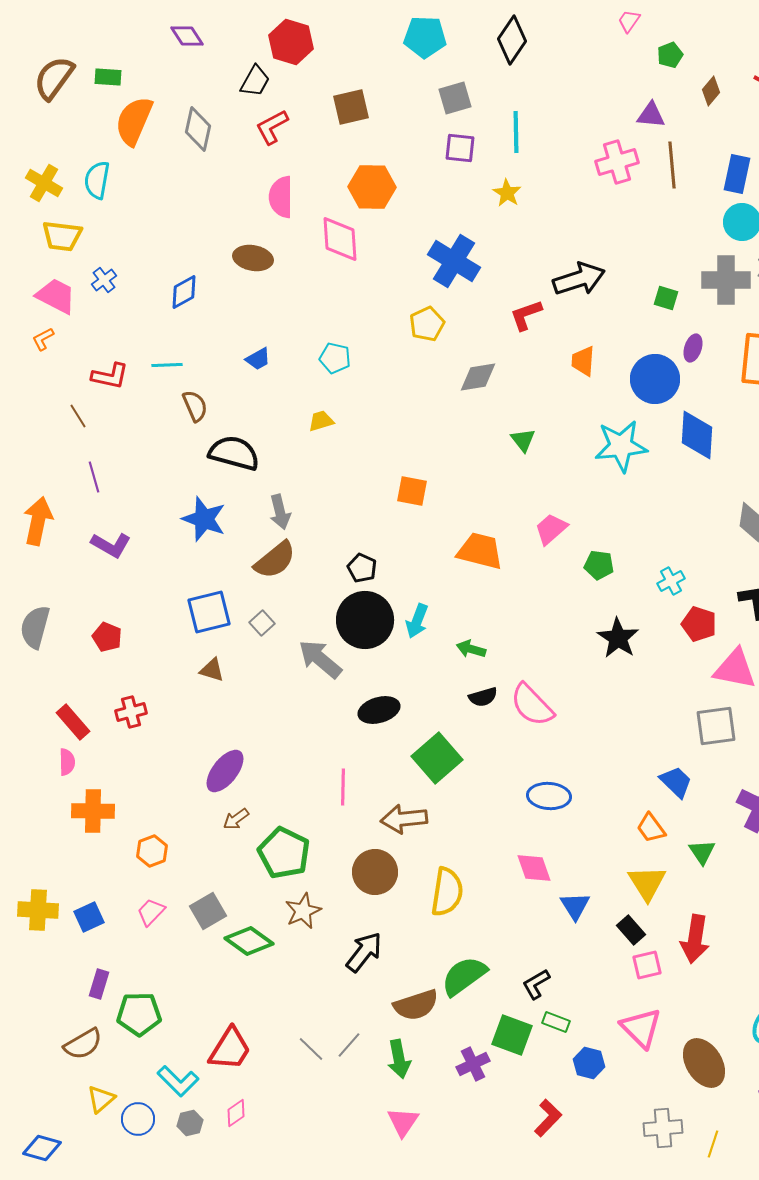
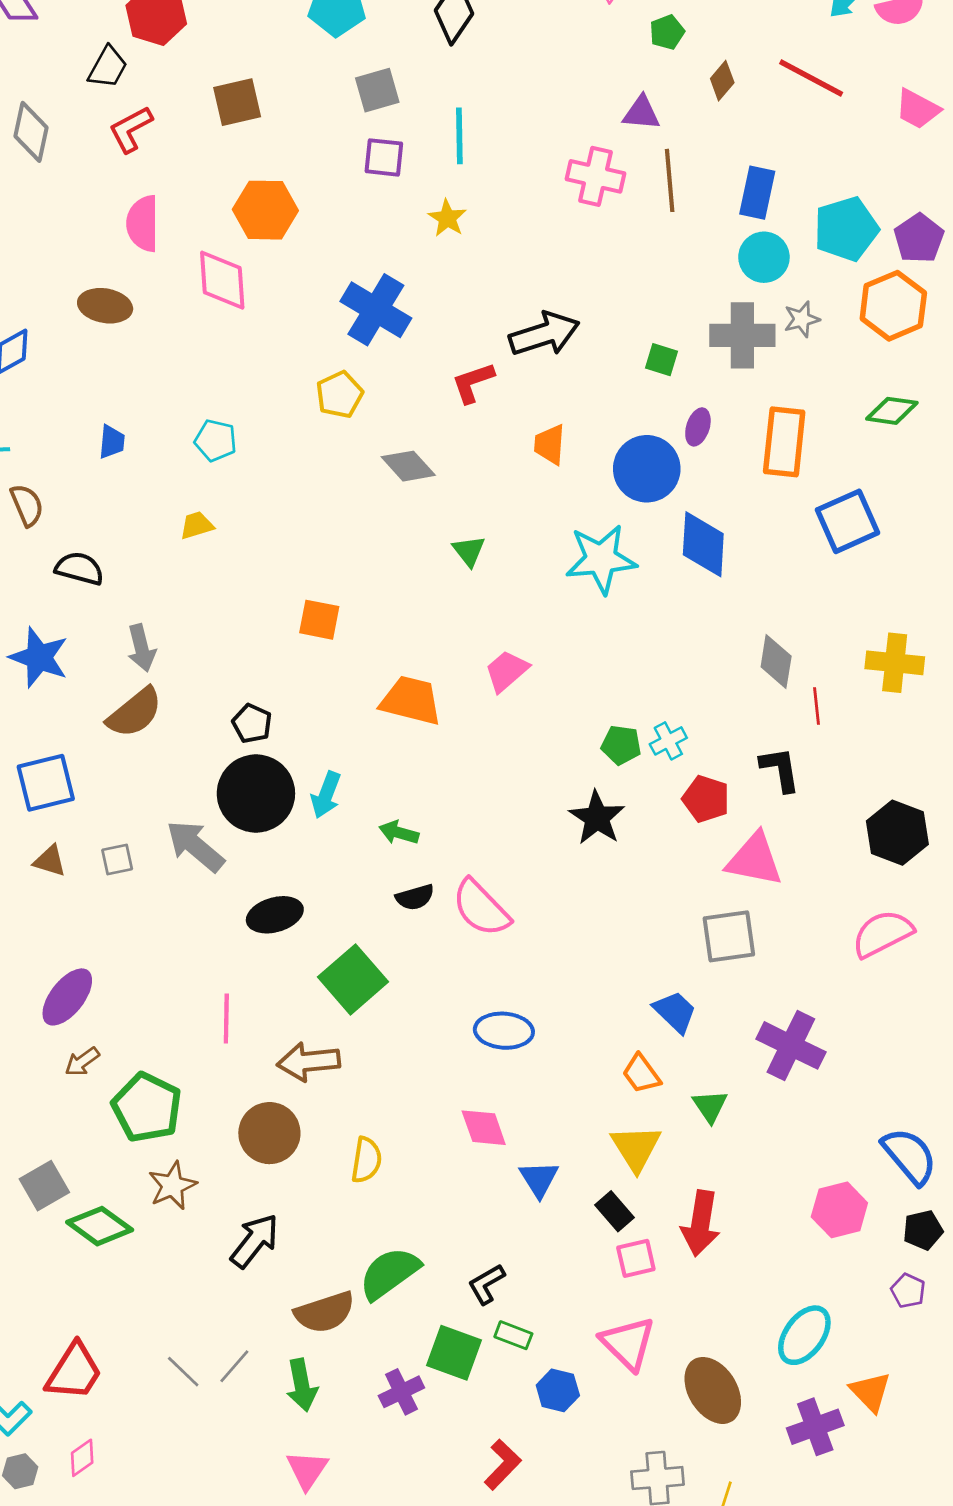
pink cross: (617, 162) -> (596, 176), turned 30
blue trapezoid: (258, 359) -> (112, 442), turned -56
gray diamond: (478, 377) -> (408, 466), turned 57
black semicircle: (234, 453) -> (79, 568), size x0.7
green pentagon: (599, 565) -> (621, 745), moved
gray square: (262, 623) -> (117, 860), moved, turned 30
yellow semicircle: (447, 892) -> (366, 1160), size x0.7

